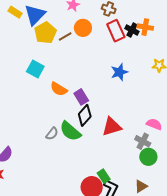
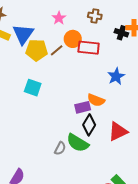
red rectangle: (116, 31) -> (89, 48), moved, turned -50
yellow pentagon: (45, 33) -> (37, 50), turned -30
orange semicircle: (59, 89) -> (96, 100), moved
purple rectangle: (81, 97) -> (83, 107), turned -63

